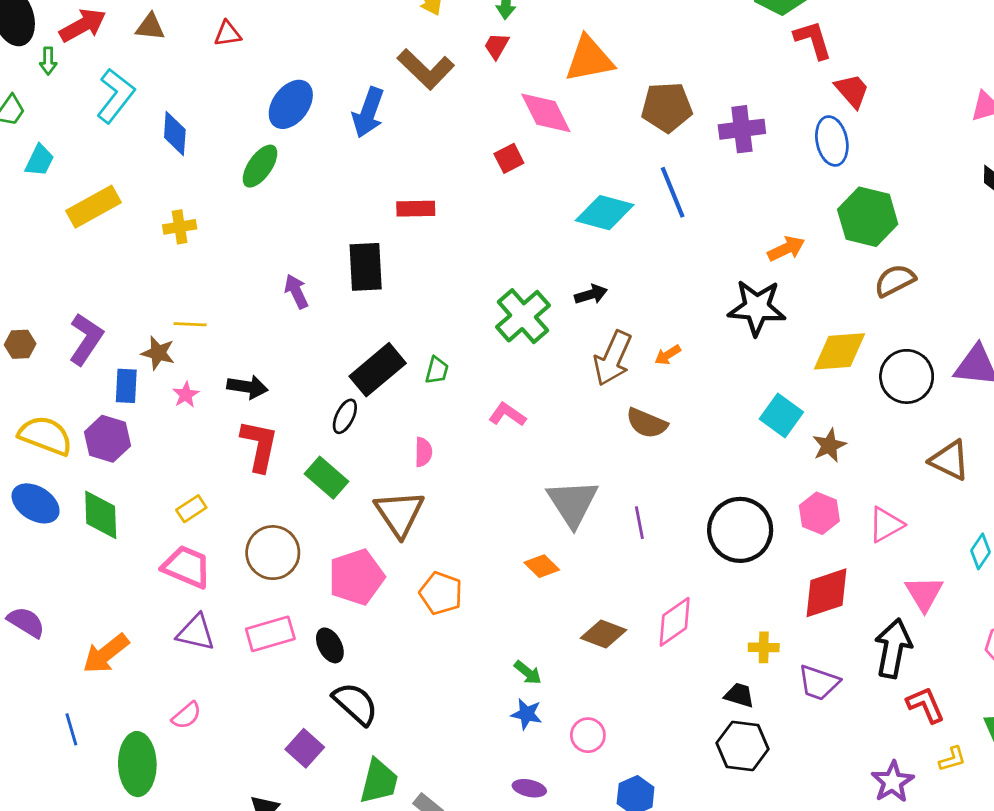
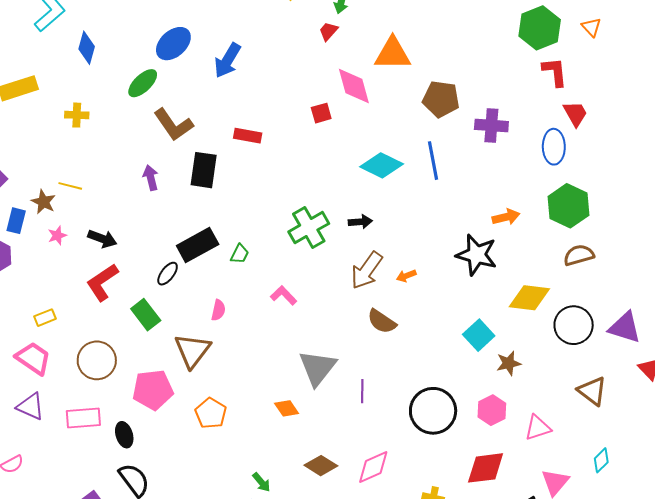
brown L-shape: (426, 69) -> (173, 125), moved
red L-shape: (259, 446) -> (102, 282), turned -147

